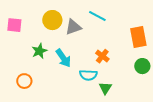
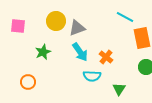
cyan line: (97, 16) -> (125, 17), moved
cyan arrow: (63, 58) -> (80, 52), moved
green triangle: (105, 88) -> (119, 89), moved

